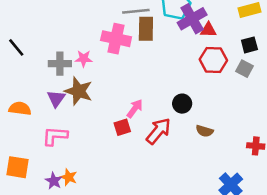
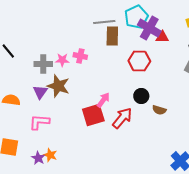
purple cross: (192, 19) -> (149, 28), turned -30
pink cross: (116, 39) -> (80, 56), moved, size x0.6
red hexagon: (213, 60) -> (139, 61), moved
red square: (122, 127) -> (93, 115), size x1.6
brown semicircle: (205, 131) -> (159, 110), moved

